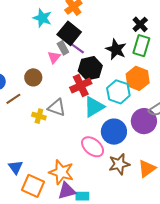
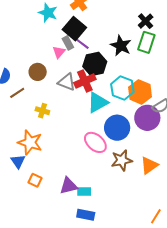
orange hexagon: (138, 78) -> (140, 92), moved
gray triangle: (57, 108) -> (67, 82), moved
orange star: (61, 172) -> (30, 143), moved
orange square: (33, 186) -> (35, 180), size x0.6

